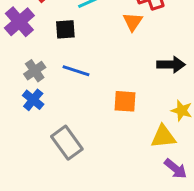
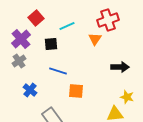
gray cross: (35, 71) -> (19, 61), moved
orange square: (125, 101) -> (76, 91), moved

